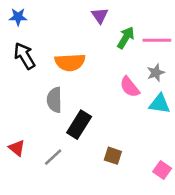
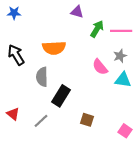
purple triangle: (100, 16) -> (77, 12), turned -40
black arrow: (25, 56) -> (16, 55), moved

